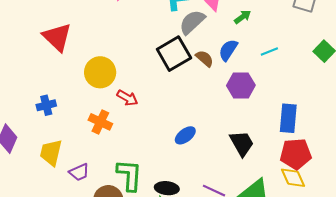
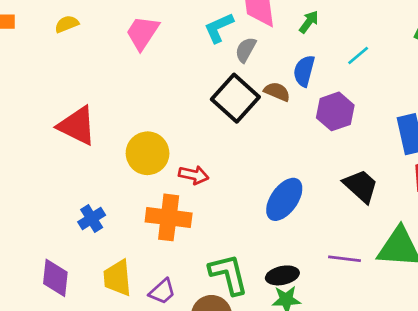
gray semicircle: (192, 22) -> (246, 50), size x0.7
orange cross: (100, 122) -> (169, 217), size x1.4
blue ellipse: (185, 135) -> (284, 199), size x1.5

